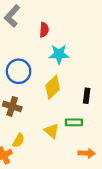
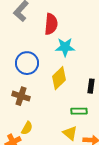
red semicircle: (44, 30) -> (51, 24), size x1.5
yellow triangle: (52, 131) -> (70, 133), moved

